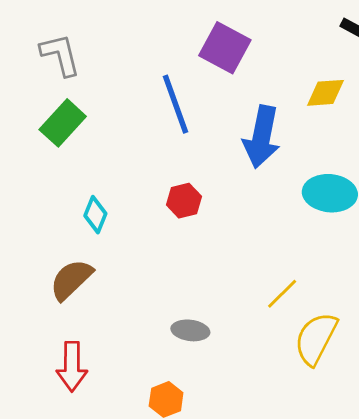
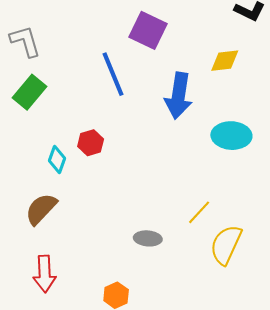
red hexagon: (184, 201) -> (91, 143), moved
gray ellipse: (190, 330) -> (148, 238), moved

